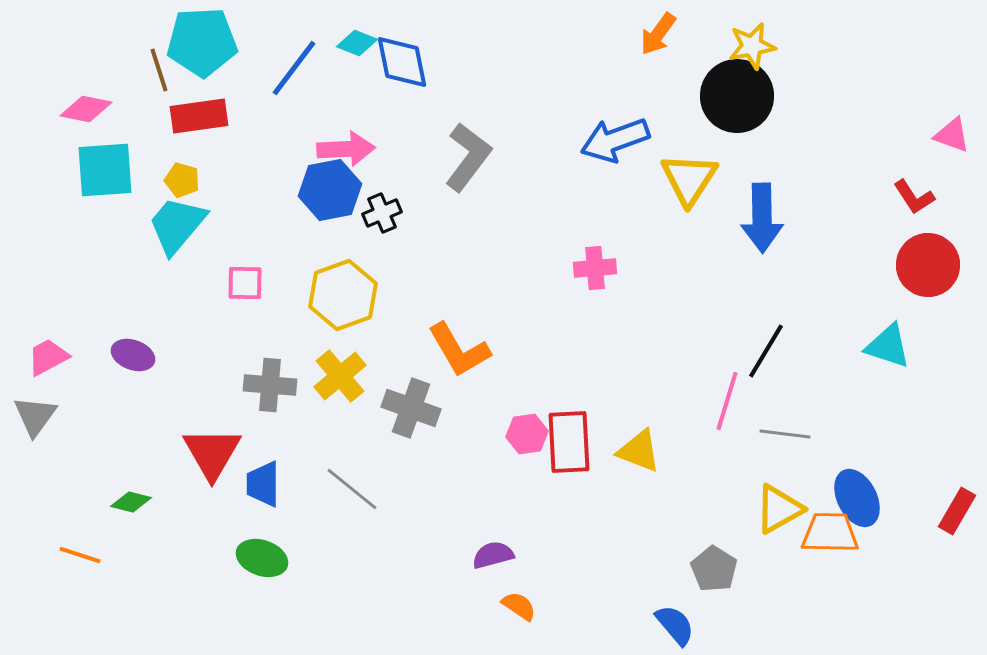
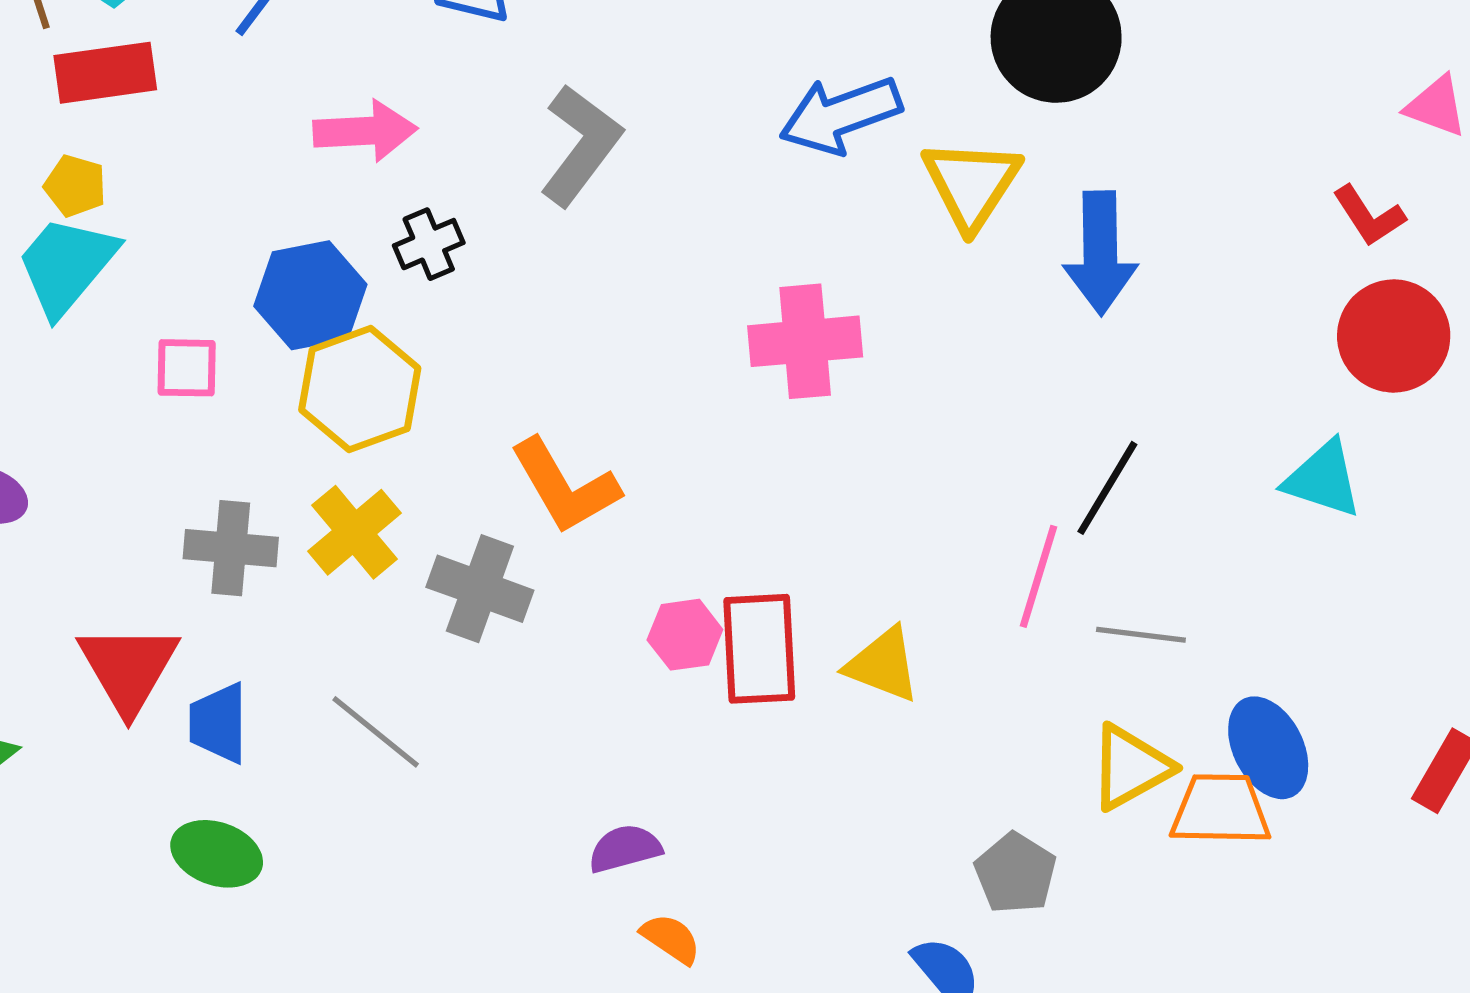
blue hexagon: (330, 190) -> (310, 295), moved
pink cross: (595, 268) -> (805, 341), size x1.5

